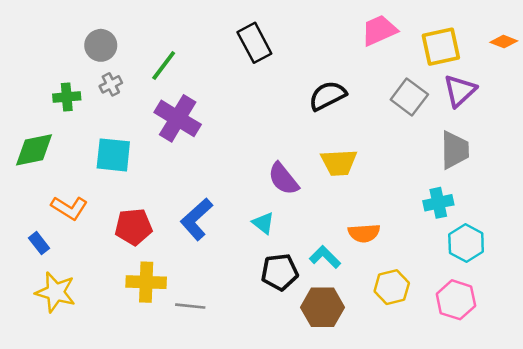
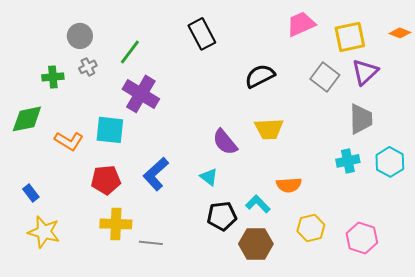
cyan square: (113, 155) -> (110, 130), moved
orange L-shape: (69, 208) -> (69, 141), moved
cyan hexagon: (466, 243) -> (390, 162), moved

